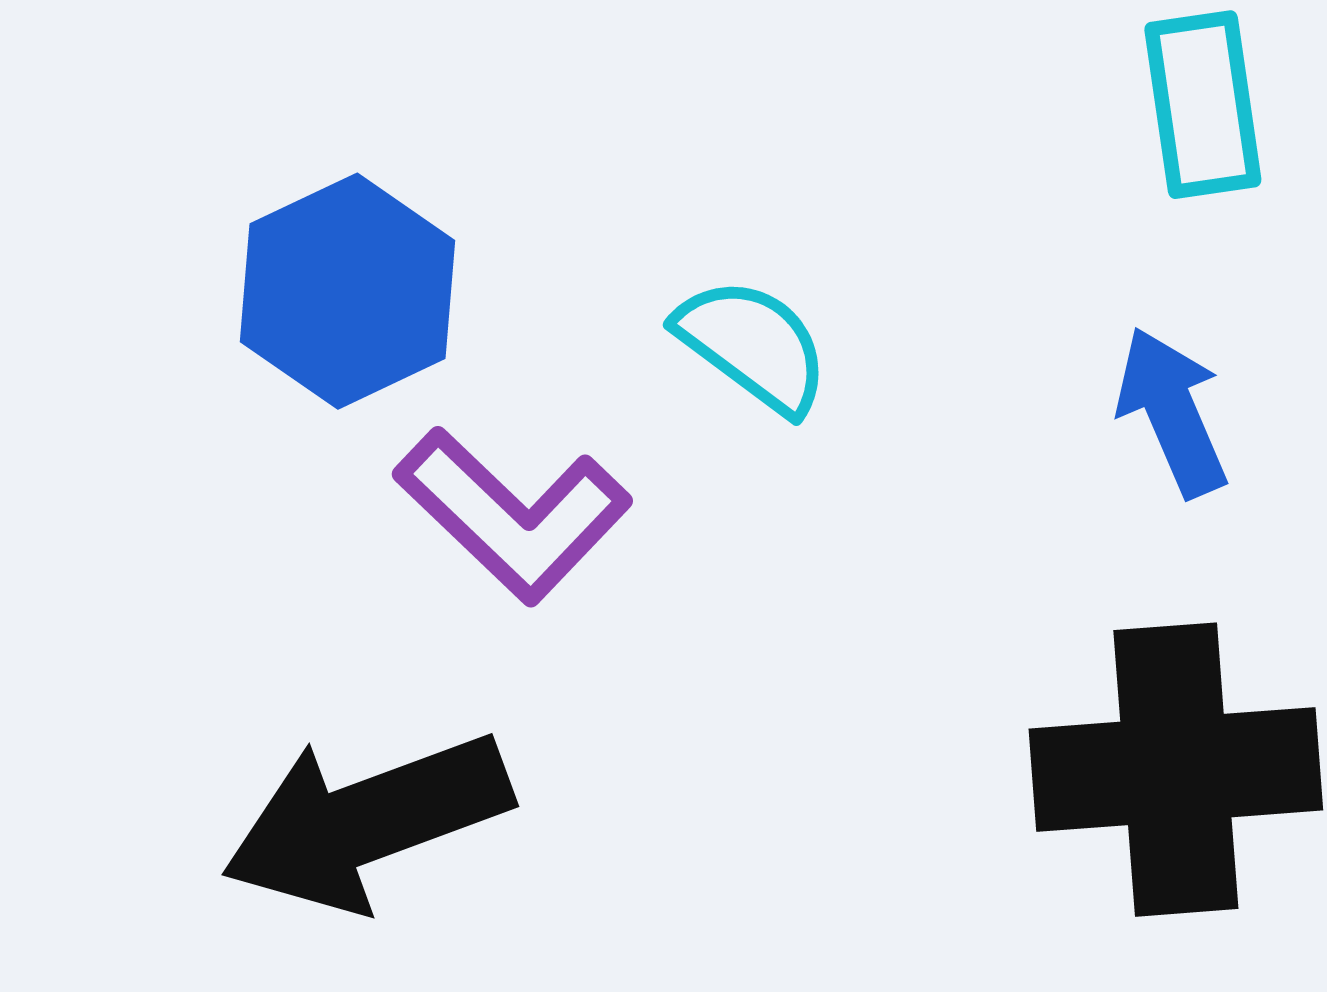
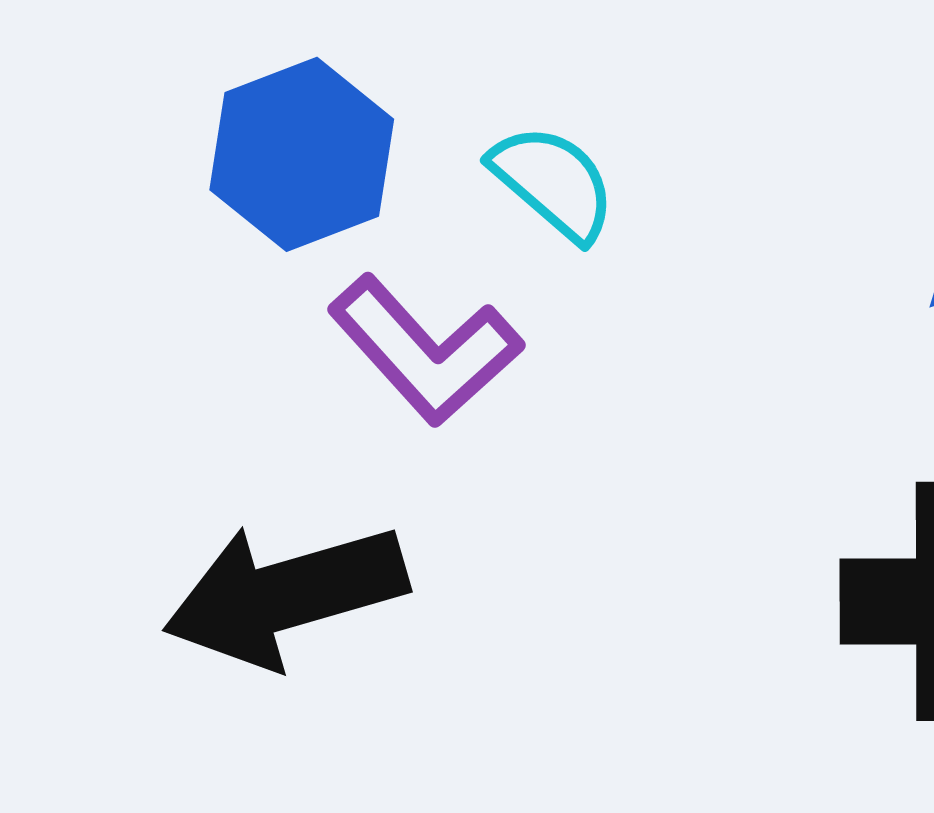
cyan semicircle: (753, 345) -> (553, 182), moved

